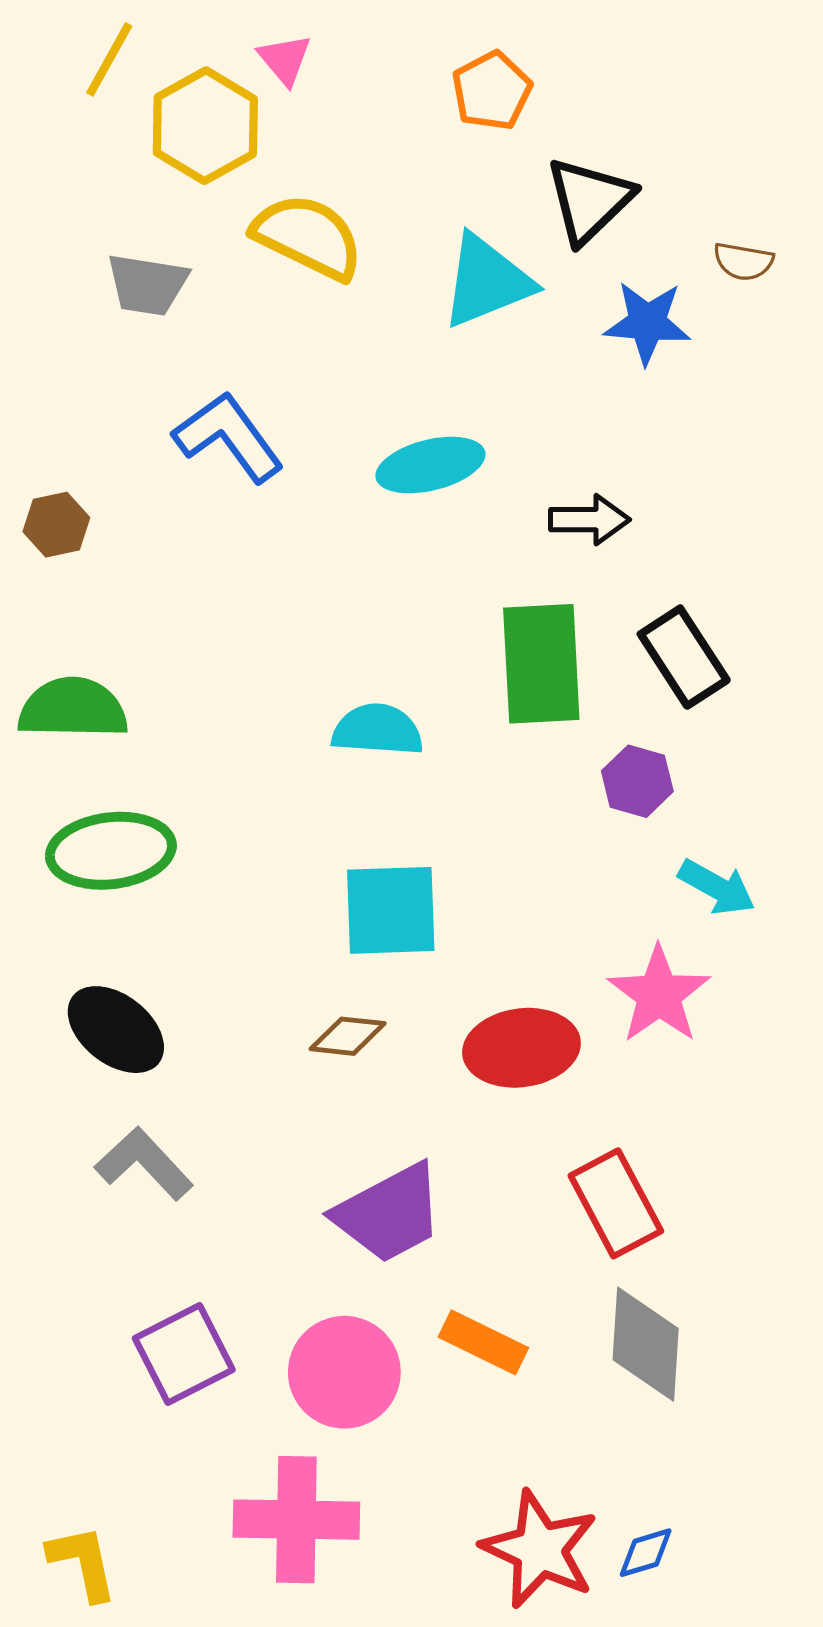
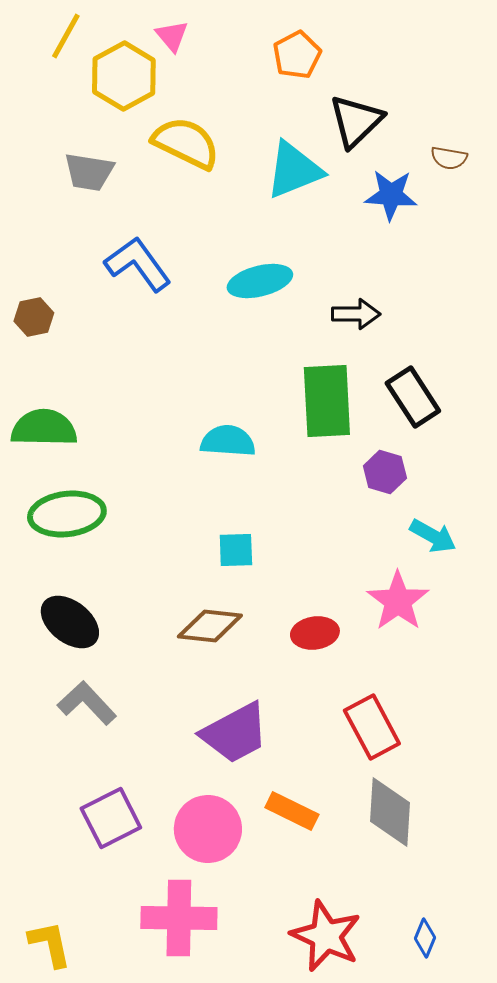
cyan square: (391, 910) -> (236, 550), size x0.6
brown diamond: (348, 1036) -> (210, 626), size x1.4
red ellipse: (521, 1048) -> (315, 633), size x0.7
blue diamond: (646, 1553) -> (425, 938), moved, turned -51

